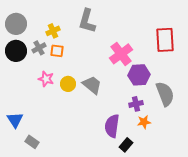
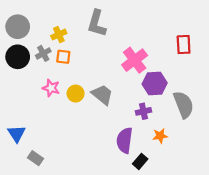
red rectangle: (165, 40) -> (184, 45), size x0.7
purple cross: (136, 104) -> (143, 111), moved

